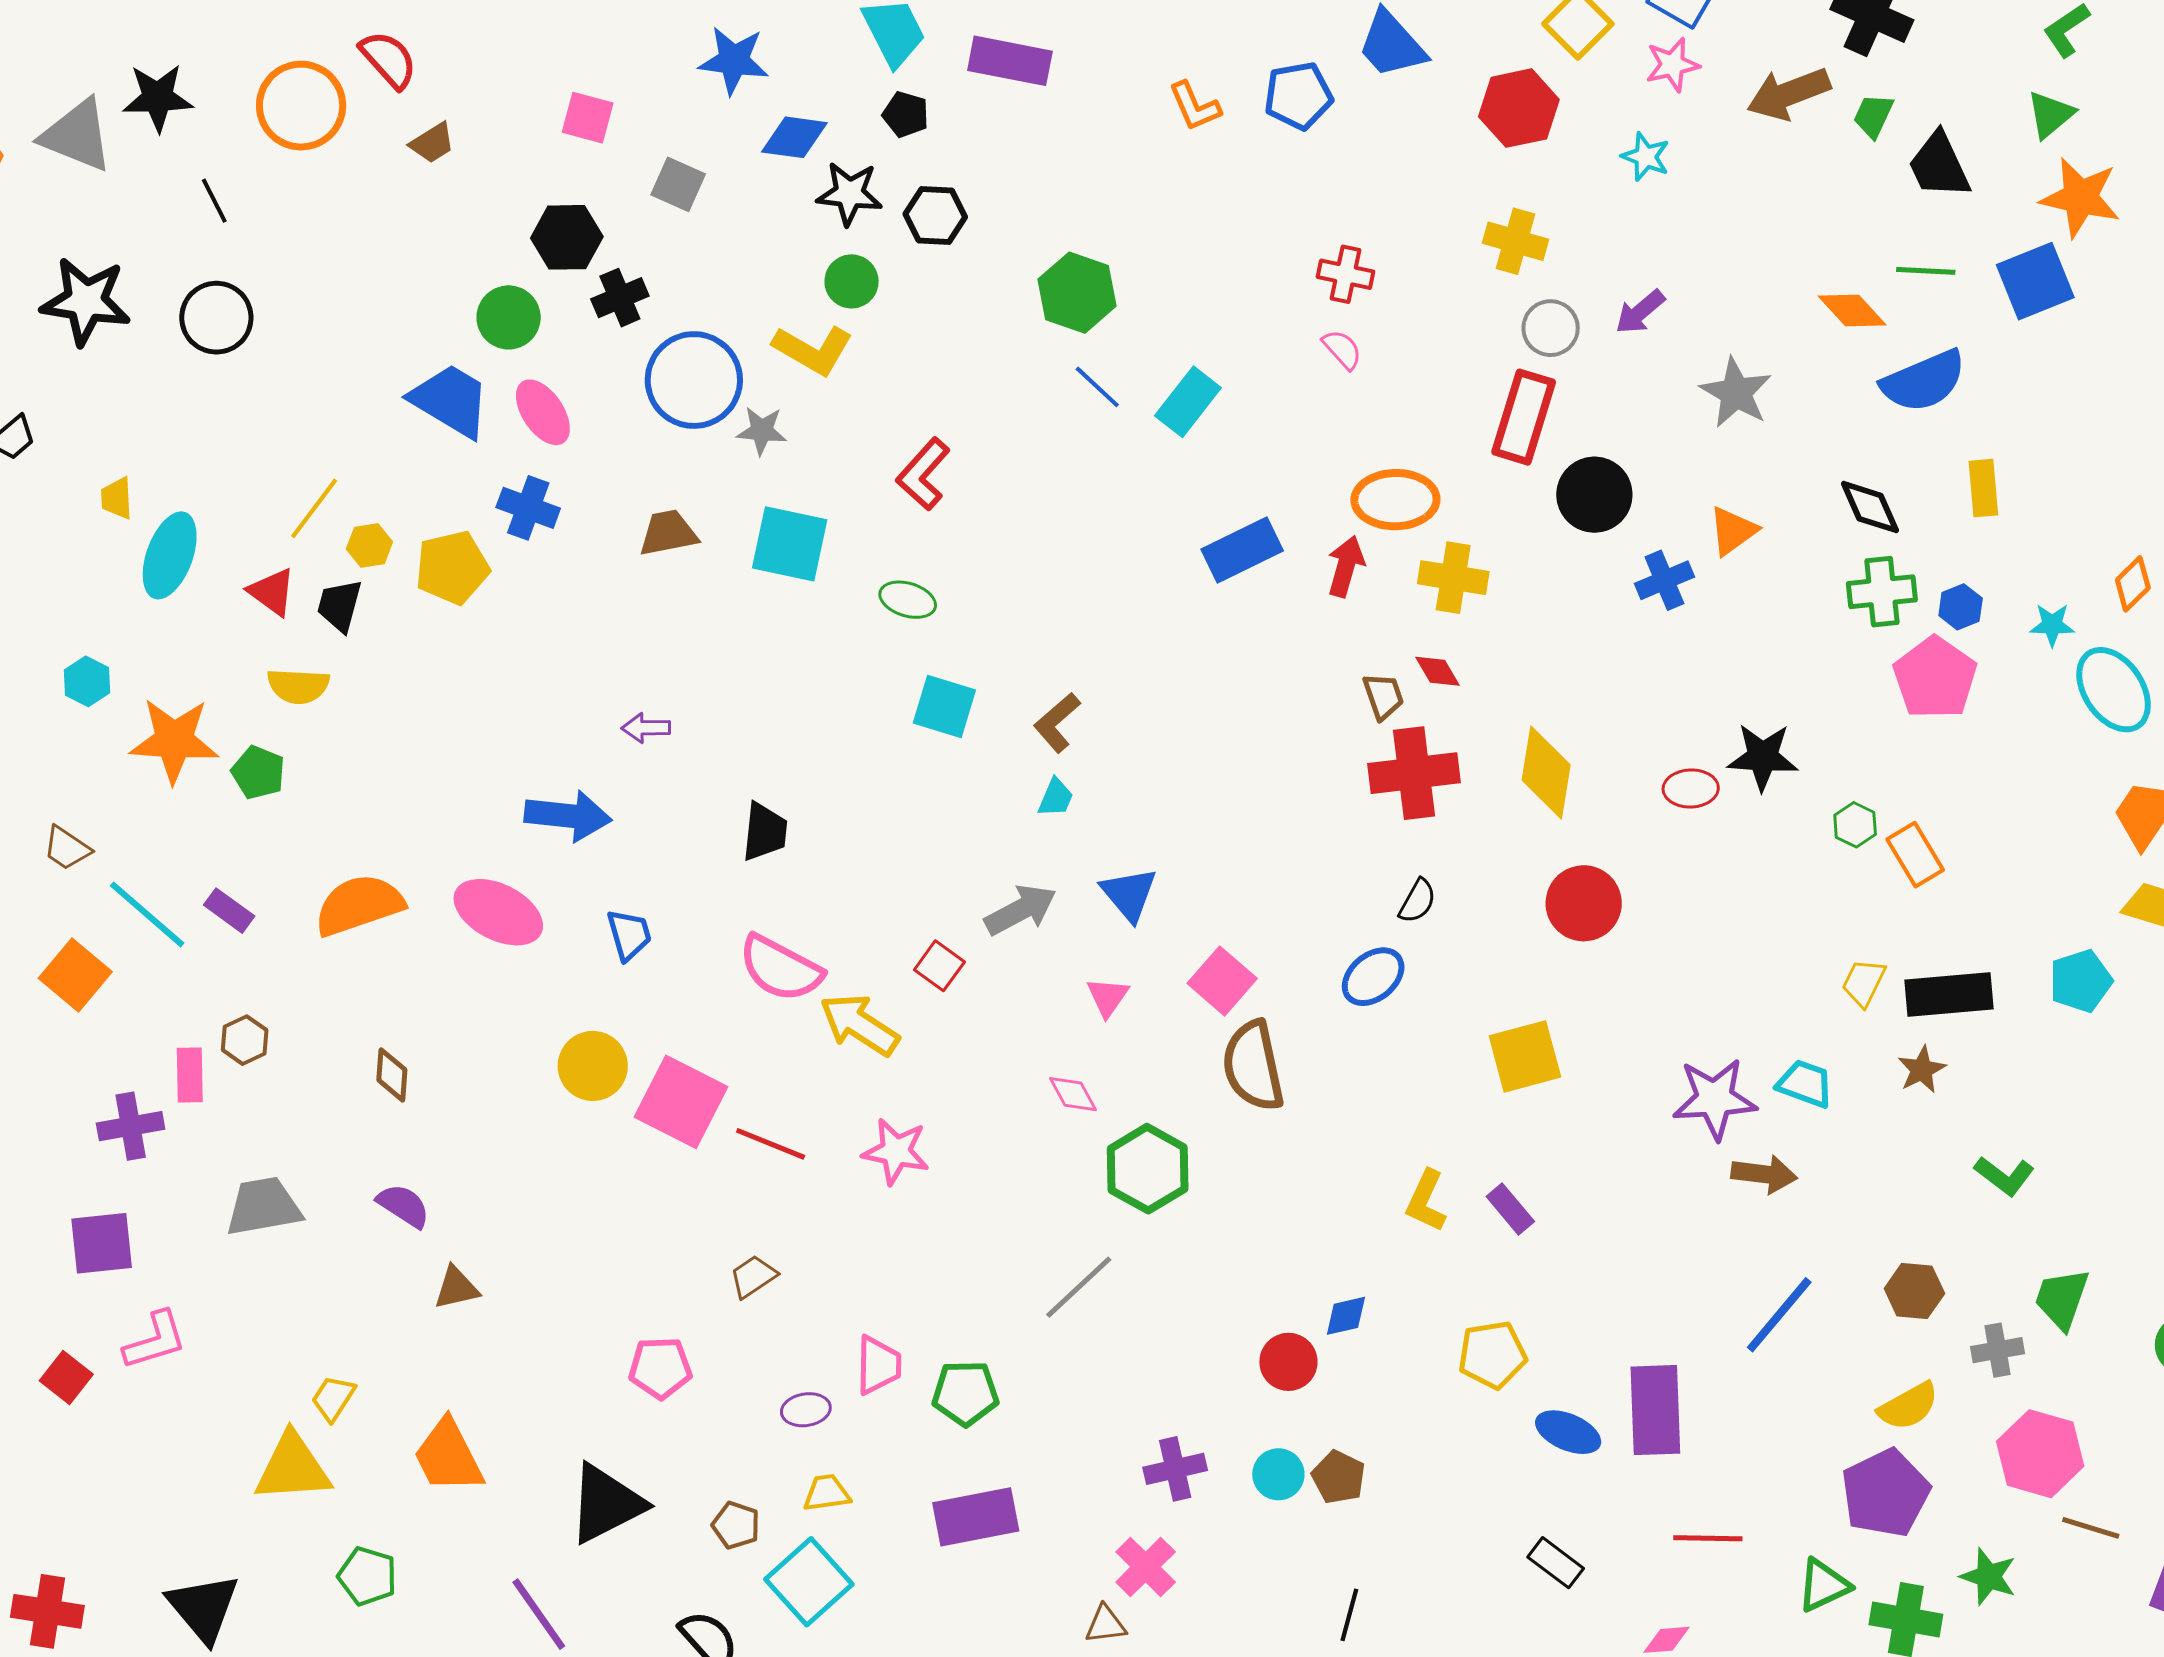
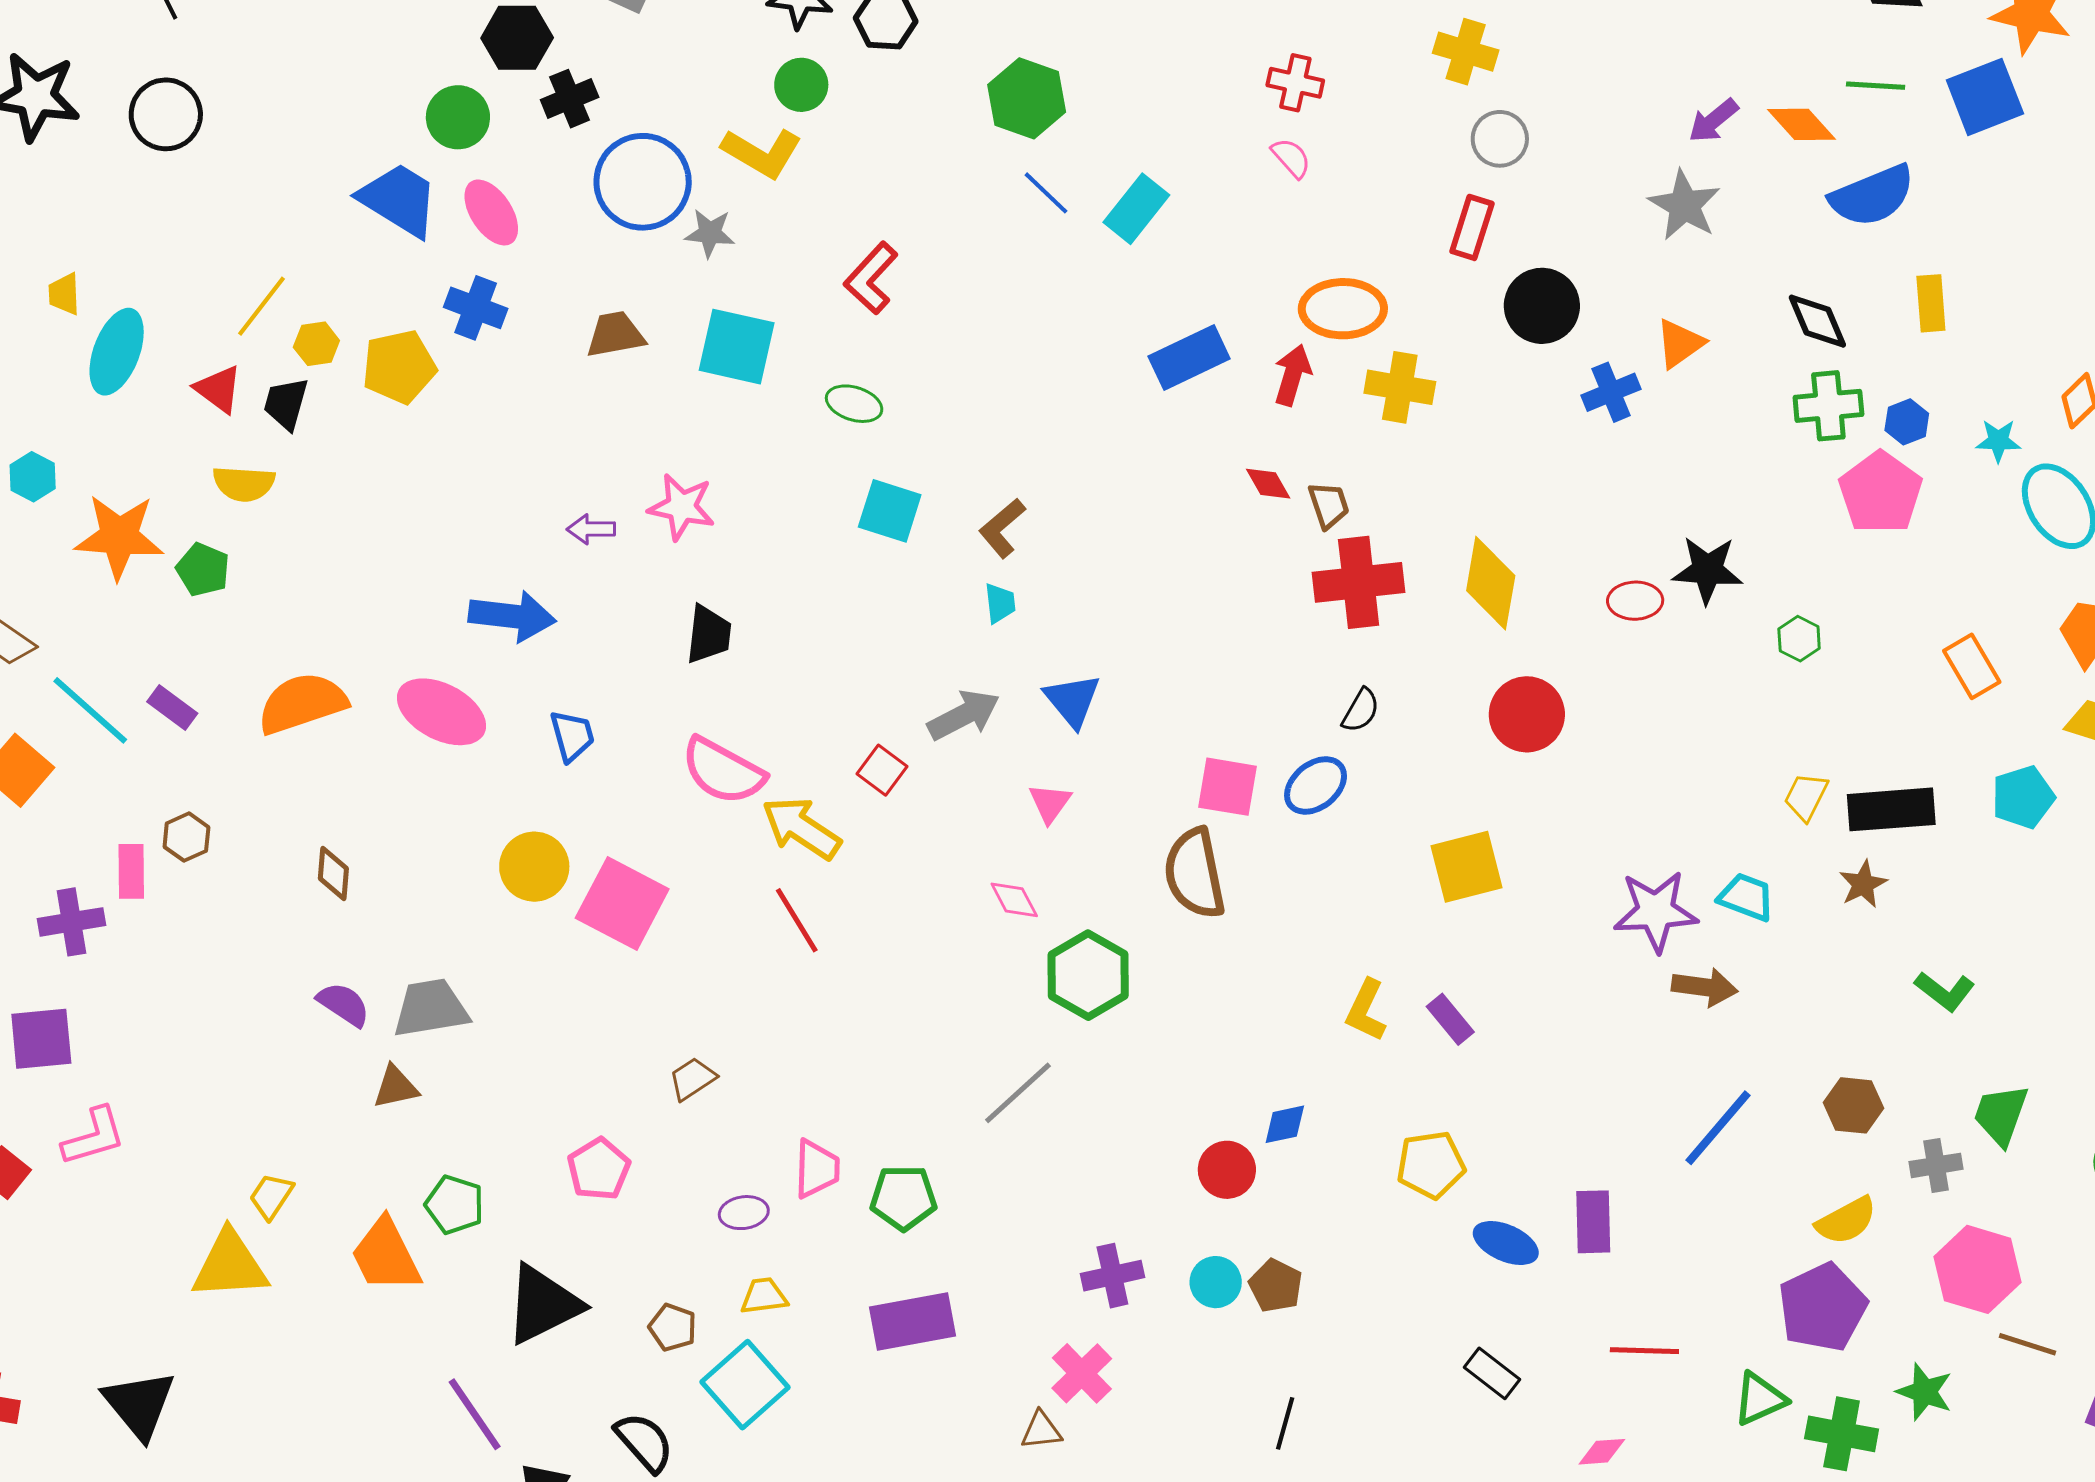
purple arrow: (1640, 312) -> (1713, 121), moved
red rectangle: (1524, 417) -> (1472, 228), size x0.7
red diamond: (1437, 671) -> (1268, 484), moved
cyan trapezoid: (1056, 798) -> (1000, 603), turned -30
orange rectangle: (1915, 855) -> (1972, 666), moved
pink square: (1222, 981) -> (1228, 787), moved, turned -32
red line: (771, 1144) -> (797, 920), moved, turned 36
pink star: (896, 1151) -> (682, 507), moved
gray trapezoid: (263, 1207) -> (431, 1008), moved
pink pentagon: (660, 1368) -> (599, 1169), turned -30
purple rectangle: (1655, 1410) -> (1593, 1222), size x0.7
green pentagon: (367, 1576) -> (455, 1205), moved

